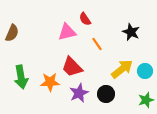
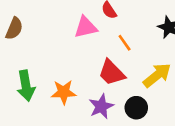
red trapezoid: (72, 67) -> (112, 73), moved

